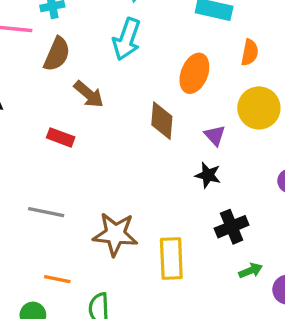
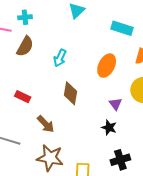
cyan arrow: (127, 39) -> (60, 58), moved, size x0.7
brown arrow: (89, 94) -> (46, 124), moved
brown diamond: (162, 121) -> (70, 93), moved

